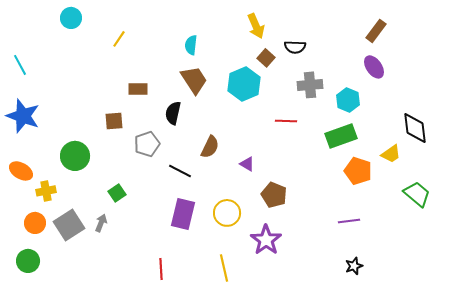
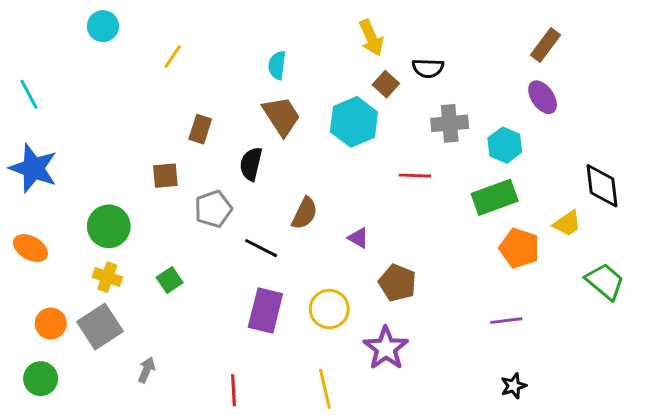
brown rectangle: (138, 89) -> (200, 129), turned -72
yellow cross: (46, 191) -> (107, 277), moved, turned 30
gray arrow: (101, 223) -> (146, 370), moved

